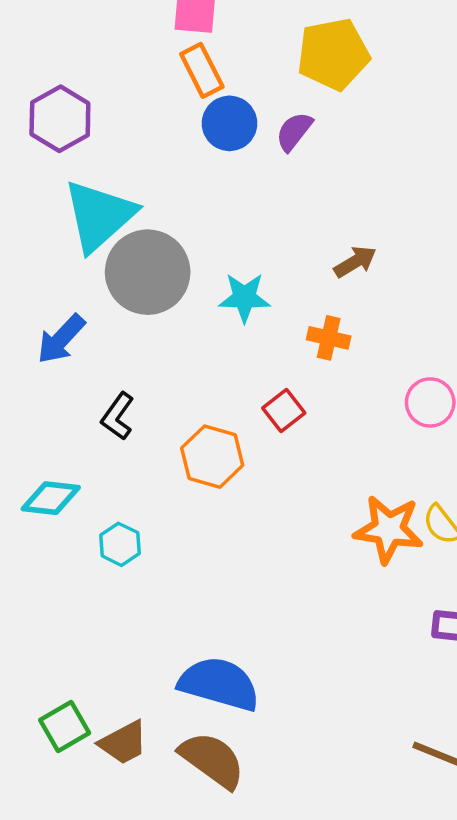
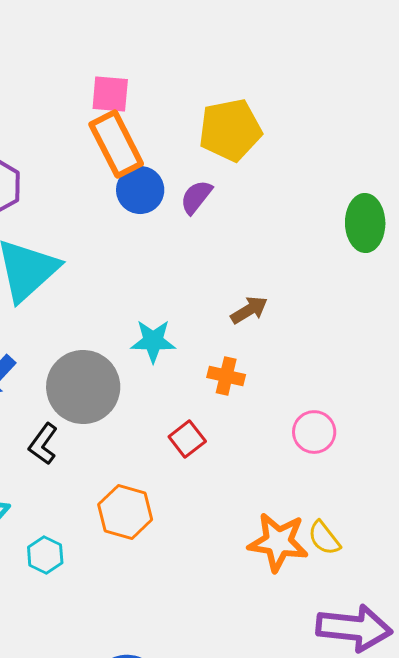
orange rectangle: (202, 70) -> (116, 144), size x1.4
gray circle: (148, 272) -> (83, 387), moved
orange hexagon: (212, 457) -> (125, 512), moved

